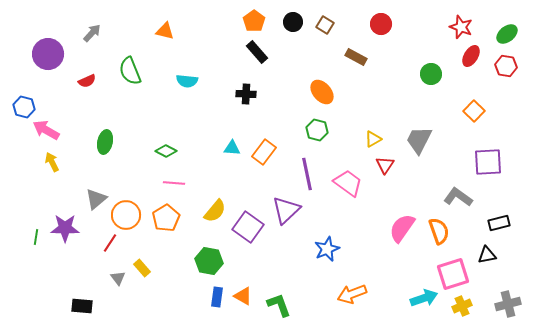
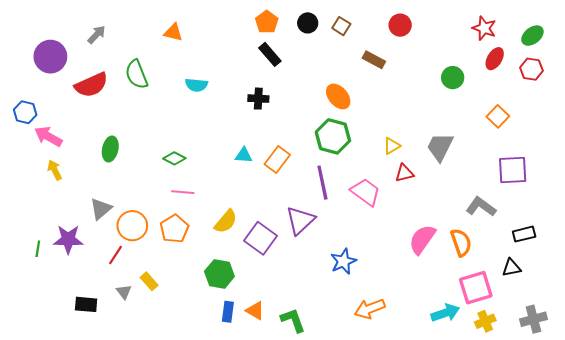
red semicircle: (87, 81) -> (91, 85), size x1.8
green hexagon: (317, 130) -> (333, 136), size x1.5
red triangle: (385, 165) -> (404, 173), turned 42
black rectangle: (82, 306) -> (86, 304), moved

